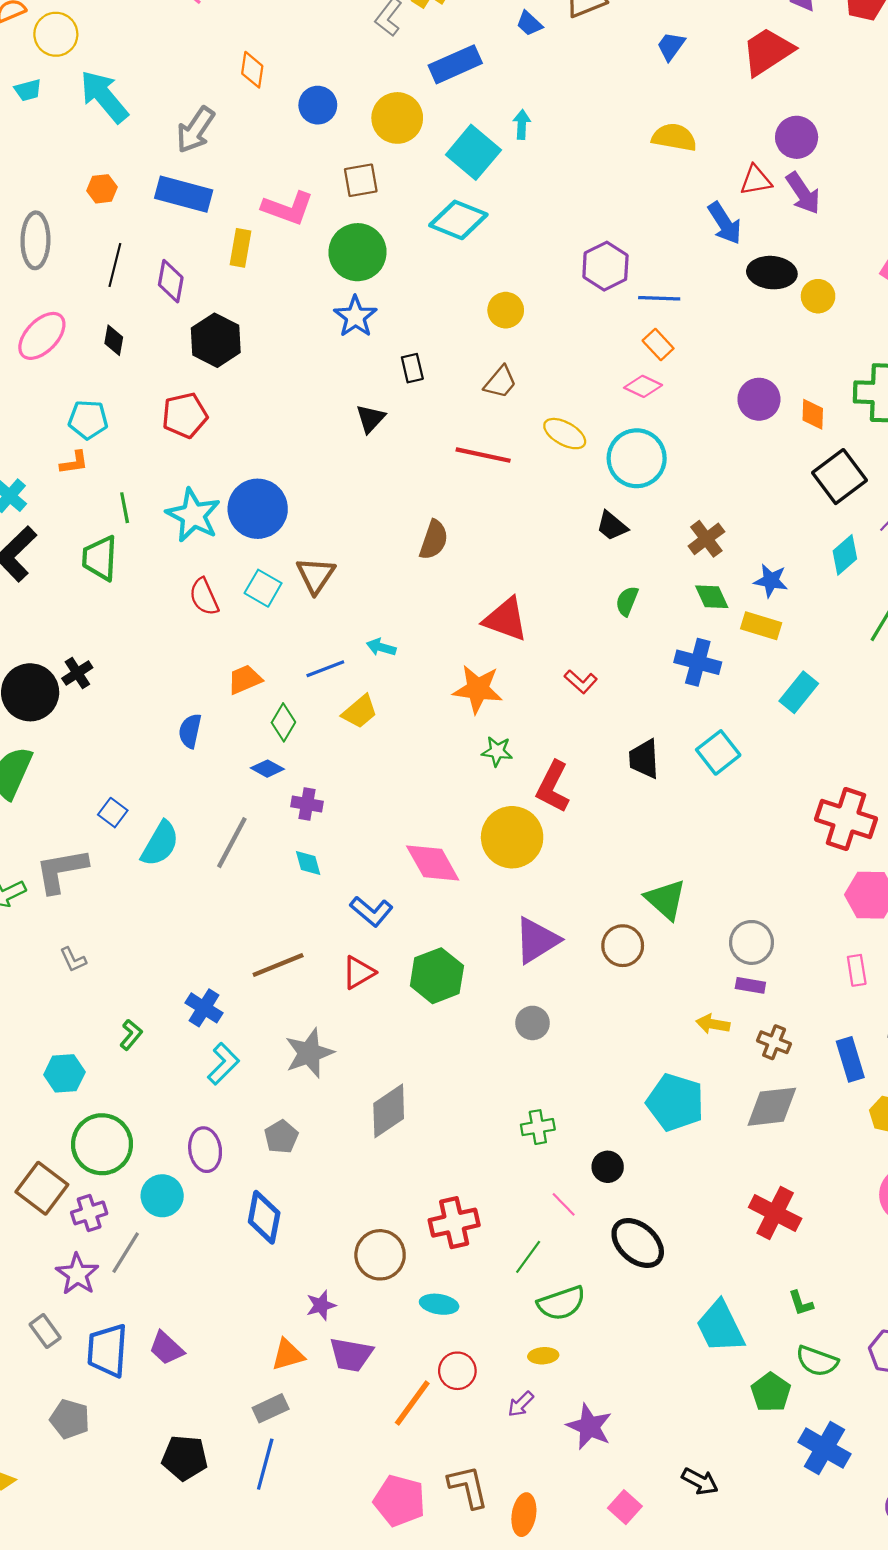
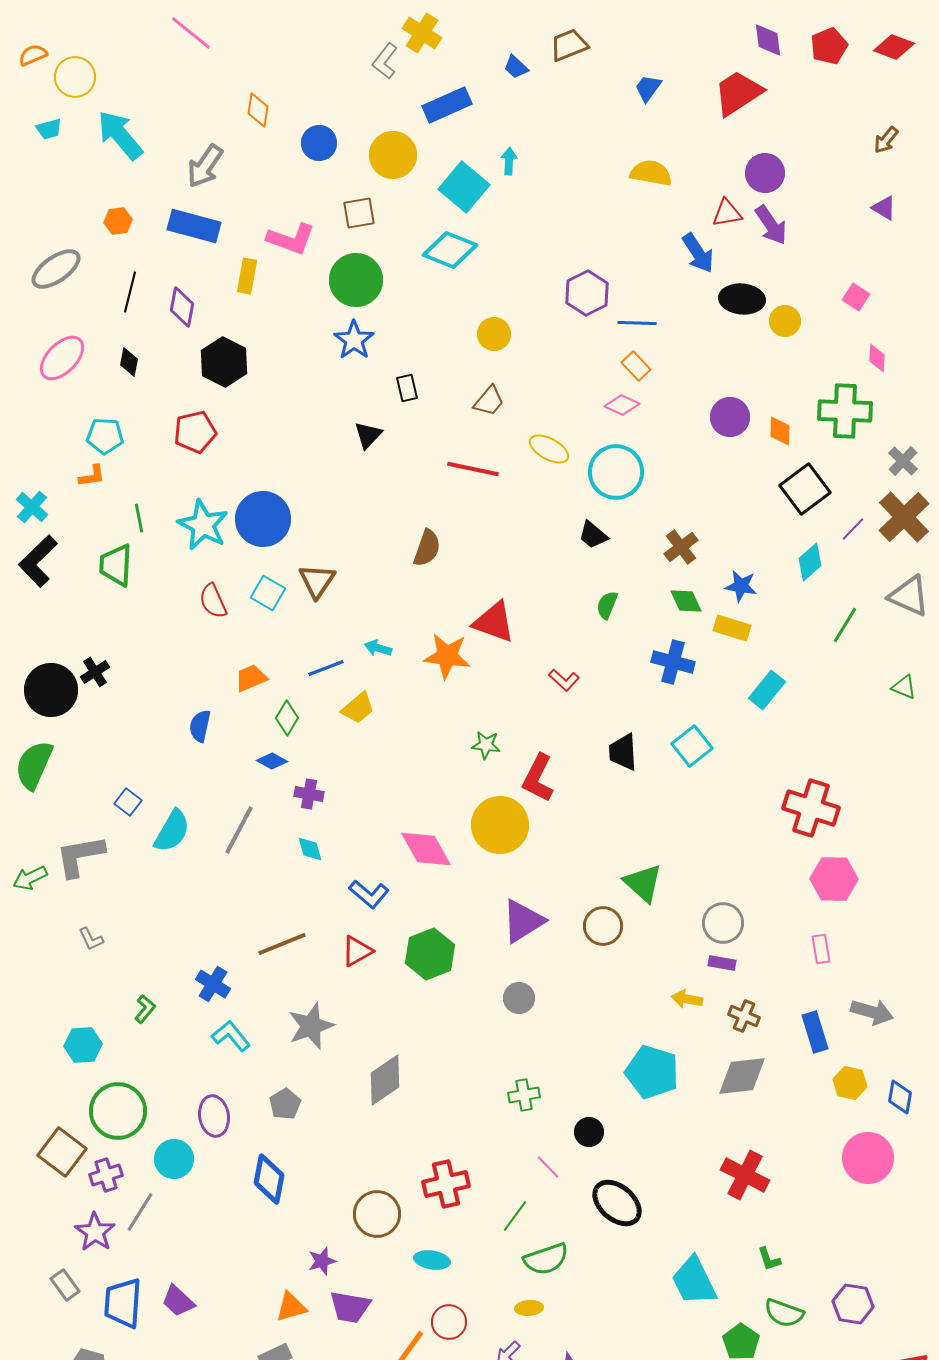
gray ellipse: (35, 240) -> (56, 269), turned 54
orange star: (478, 689) -> (447, 656), moved
cyan L-shape: (223, 1064) -> (231, 1036), turned -84

